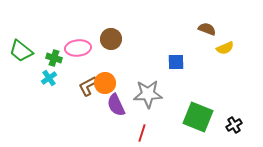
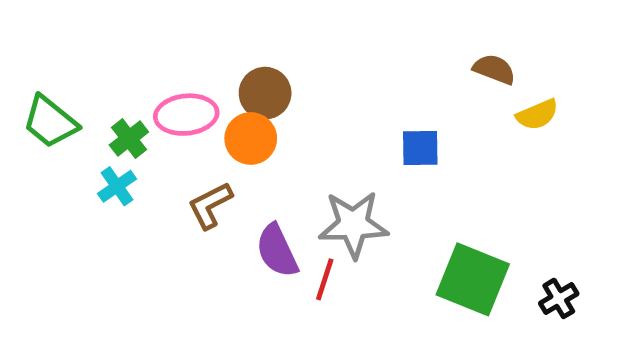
green cross: (54, 58) -> (129, 138), turned 35
orange circle: (105, 83) -> (251, 138), moved
red line: (142, 133) -> (325, 279), moved

